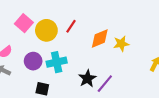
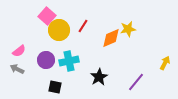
pink square: (24, 23) -> (47, 16), moved
yellow star: (121, 44) -> (128, 29), moved
purple line: (105, 84) -> (136, 82), moved

